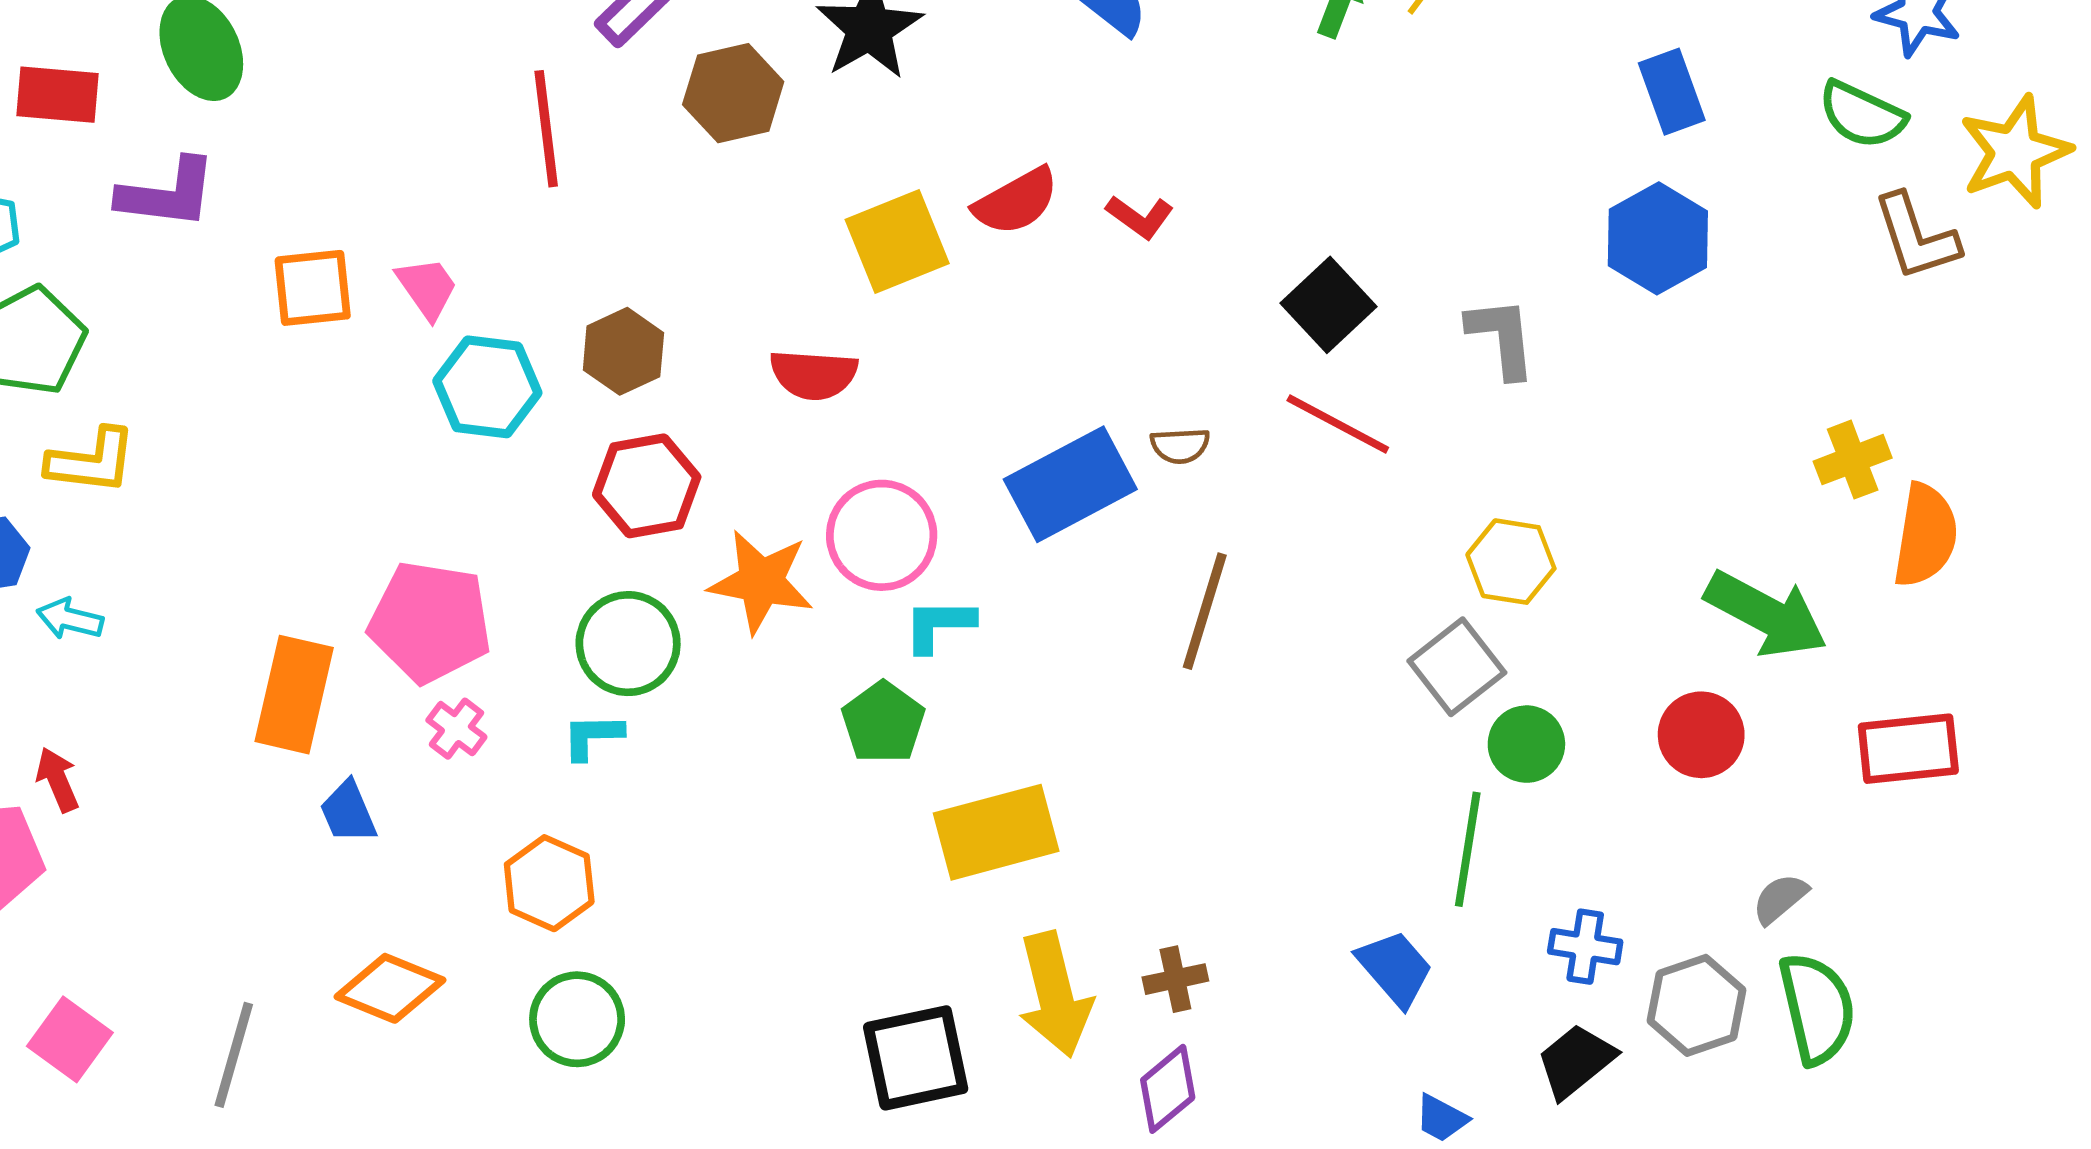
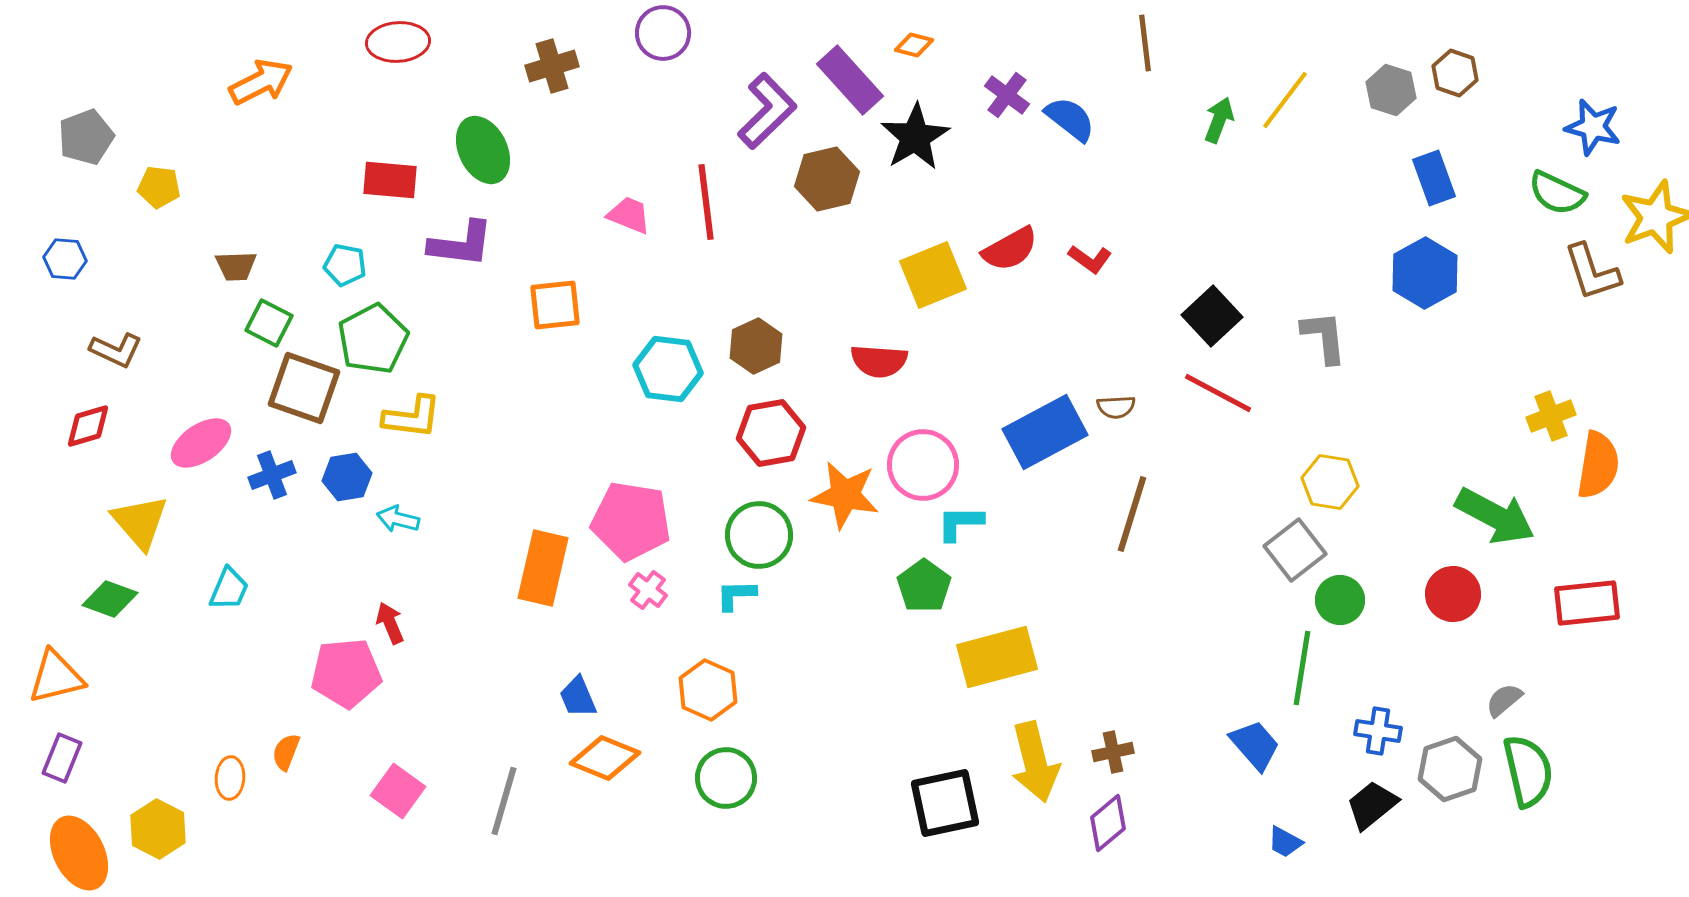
pink trapezoid: (427, 288) -> (629, 215), moved, turned -33
blue trapezoid: (348, 812) -> (578, 697), moved

